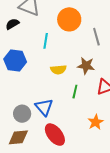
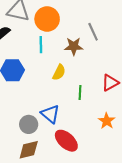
orange circle: (69, 19) -> (47, 19), moved
brown star: (86, 66) -> (74, 46), moved
yellow semicircle: (58, 70) -> (59, 72), turned -49

